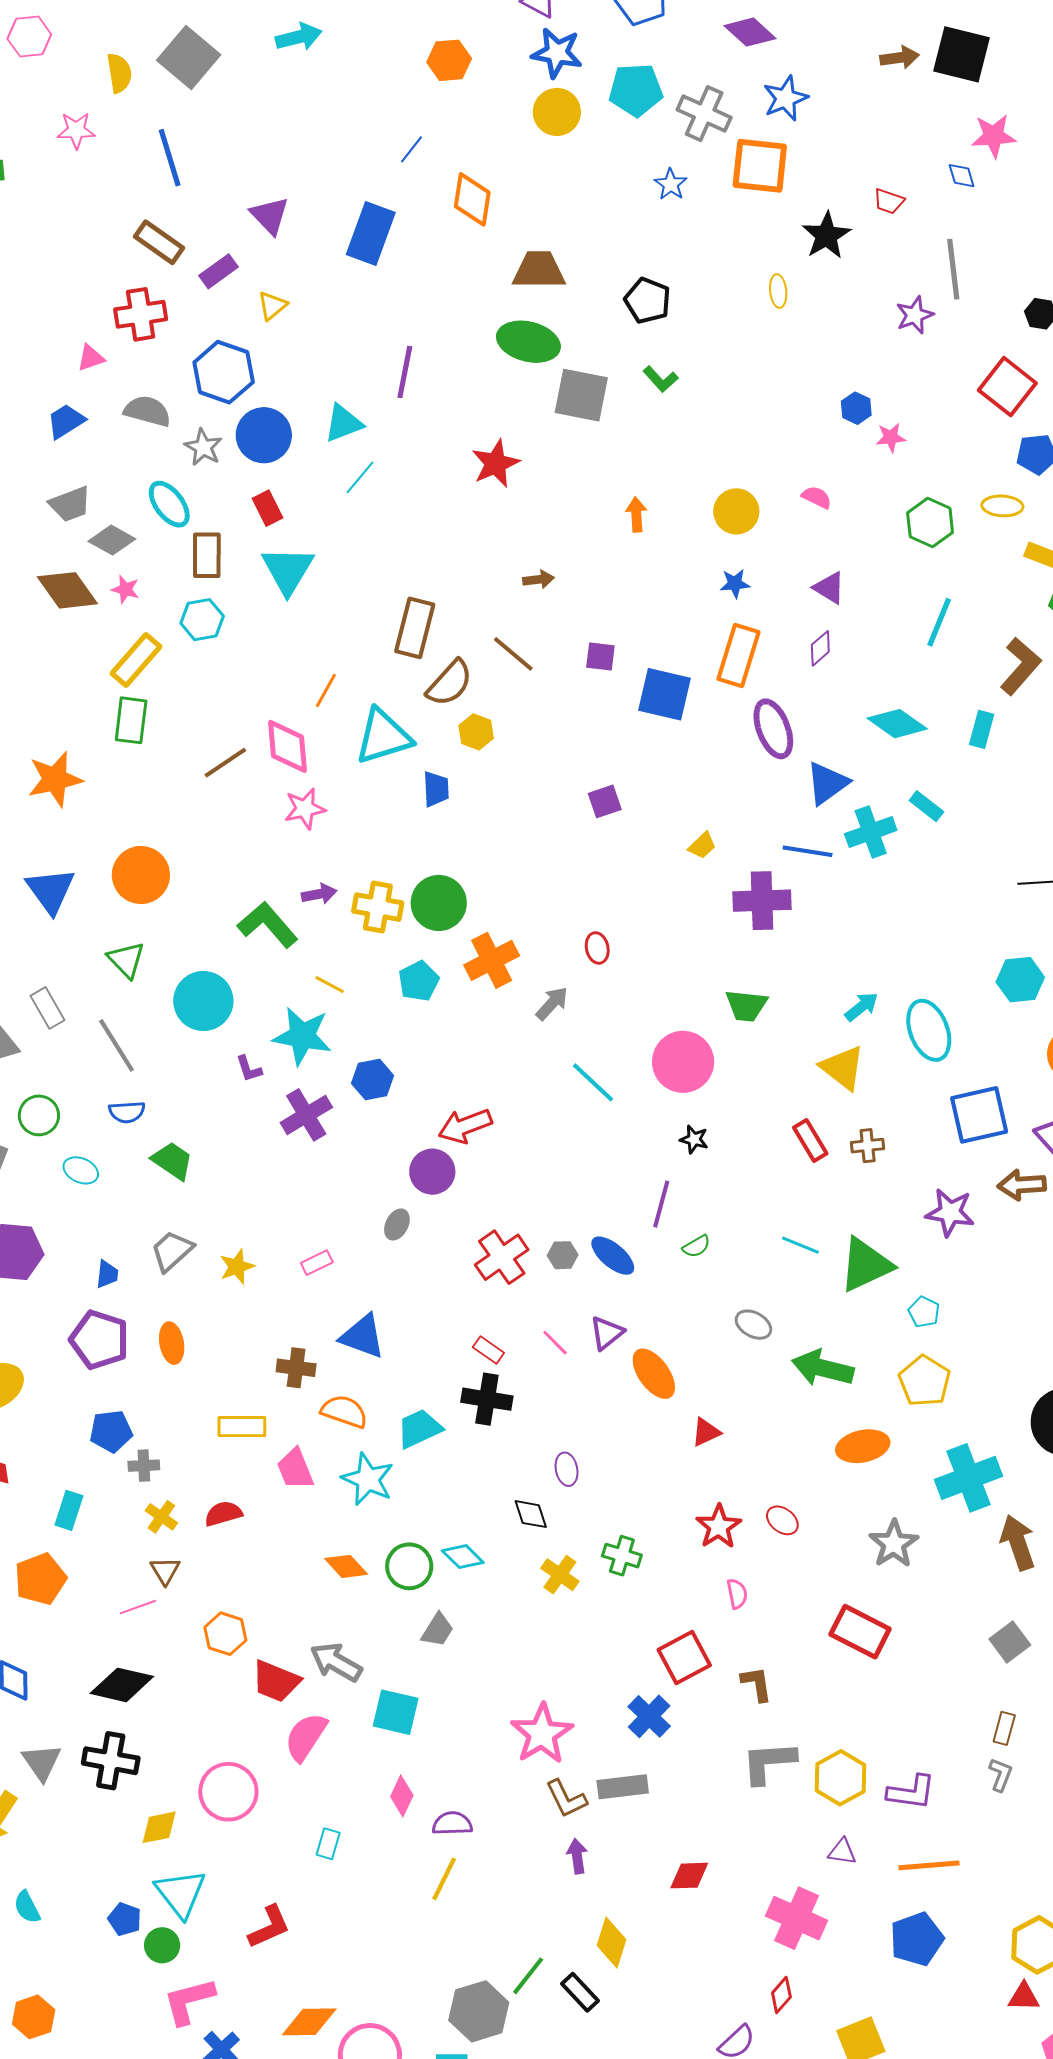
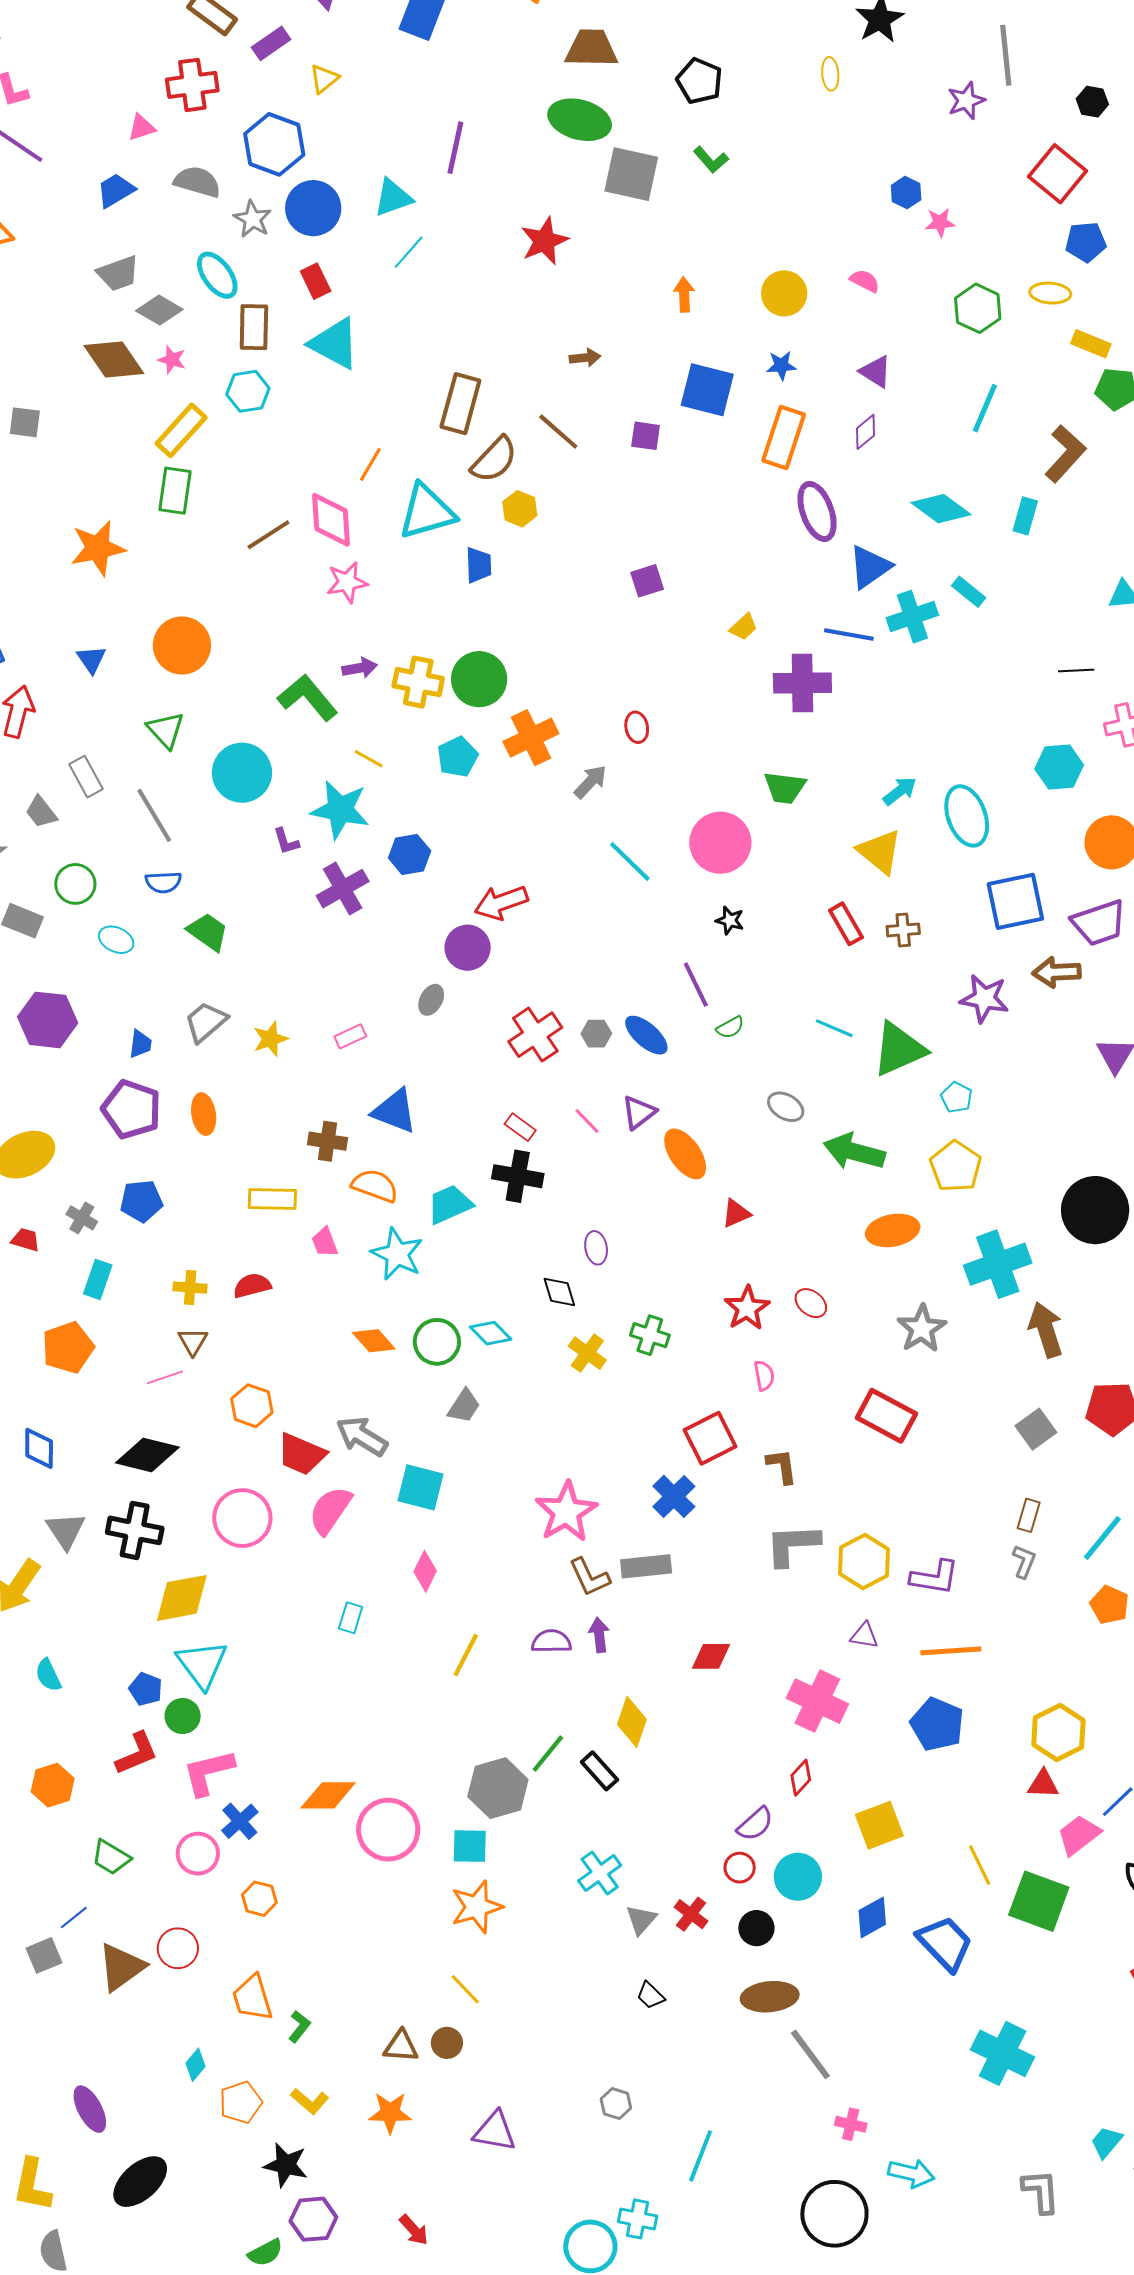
cyan triangle: (288, 570) -> (334, 344), turned -34
blue square: (664, 694) -> (707, 390), moved
blue triangle: (51, 891) -> (91, 659), size x0.6
purple line: (661, 1204) -> (696, 985), turned -42
gray cross: (144, 1466) -> (82, 1218), moved, turned 32
pink trapezoid: (295, 1469) -> (325, 1242), size x0.7
yellow cross: (161, 1517) -> (190, 1288), turned -32
pink circle: (228, 1792) -> (242, 1518), moved
purple semicircle: (452, 1823) -> (551, 1641), moved
yellow diamond: (159, 1827) -> (182, 1598), size x1.5
red L-shape: (269, 1927) -> (137, 1753), moved
blue pentagon: (917, 1939) -> (937, 1724), turned -30

